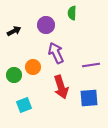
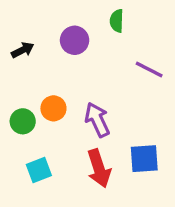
purple arrow: (56, 53) -> (97, 120), moved
purple line: (91, 65) -> (149, 69), moved, turned 36
red arrow: (61, 87) -> (99, 168), moved

